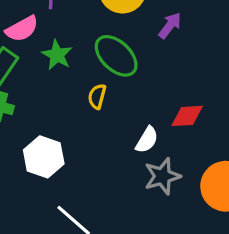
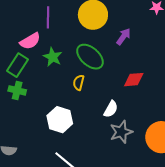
red diamond: (187, 116) -> (134, 80), moved
white hexagon: (44, 157) -> (60, 120), moved

